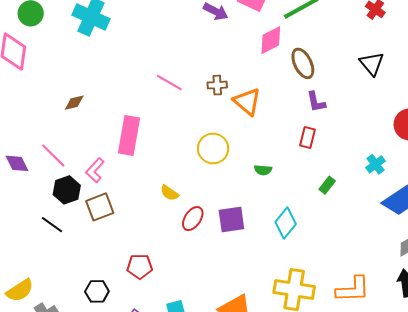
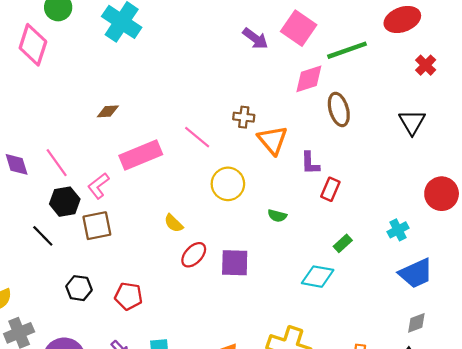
pink line: (169, 83) -> (197, 137), moved
purple L-shape: (316, 102) -> (310, 163), moved
brown diamond: (74, 103) -> (108, 111), moved
pink rectangle: (129, 135) -> (141, 155), turned 48
cyan diamond: (286, 223) -> (318, 277), moved, turned 52
black hexagon: (97, 291) -> (79, 288), moved

